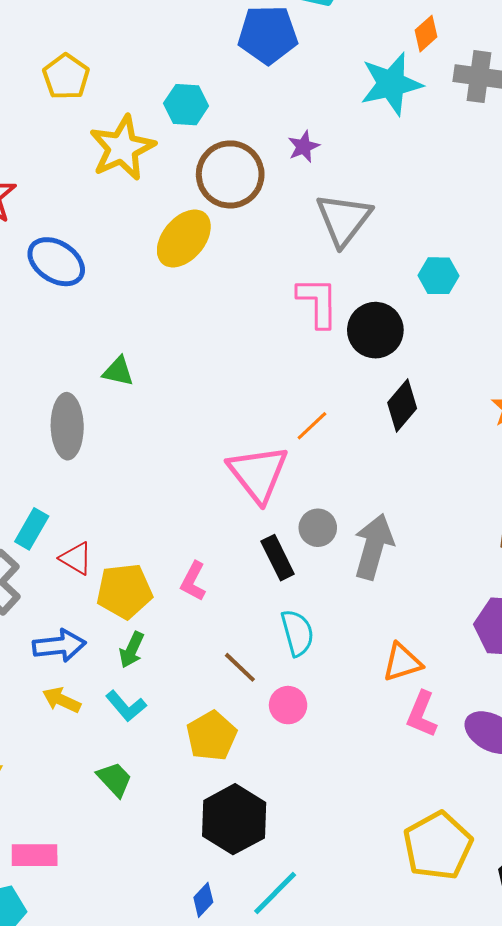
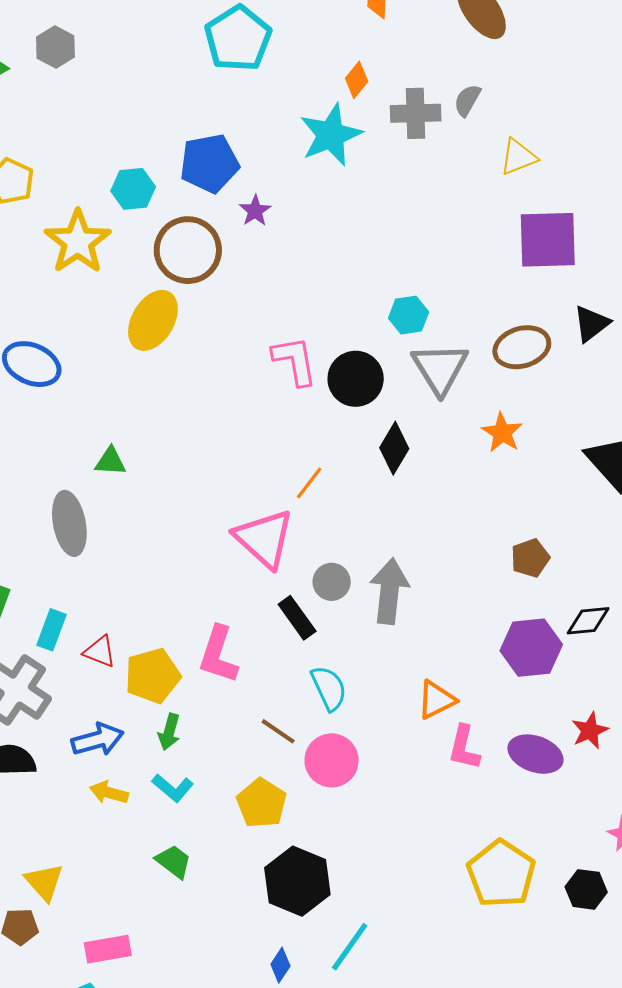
blue pentagon: (268, 35) -> (209, 163), moved
gray triangle: (344, 219) -> (440, 368), moved
pink L-shape: (193, 581) -> (218, 655), size x1.5
pink circle: (288, 705) -> (332, 760), size x1.4

